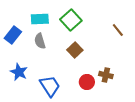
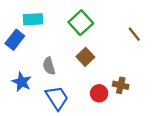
cyan rectangle: (40, 19) -> (33, 19), moved
gray semicircle: (40, 41) -> (49, 66), moved

